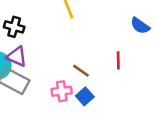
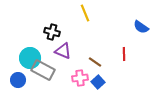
black cross: (14, 27) -> (52, 32), moved
purple triangle: (17, 57) -> (63, 51), moved

